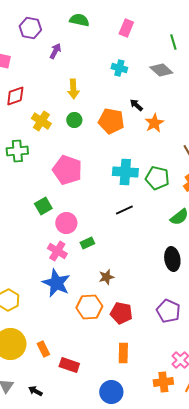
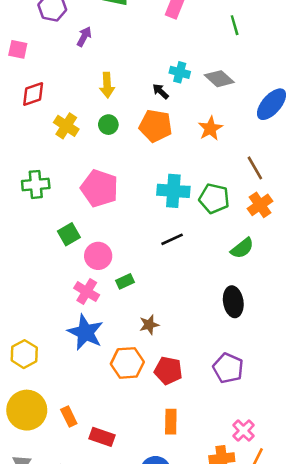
cyan cross: (119, 68) -> (180, 72), moved
gray diamond: (161, 70) -> (219, 79), moved
black arrow: (136, 105) -> (161, 91), moved
green cross: (17, 151) -> (36, 184), moved

